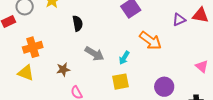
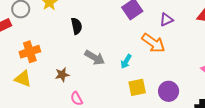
purple triangle: (179, 20) -> (166, 20), moved
yellow square: (120, 82) -> (137, 87), moved

